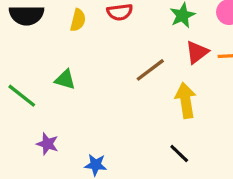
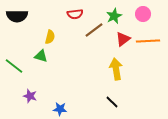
yellow semicircle: (78, 20) -> (50, 37), moved
brown line: (150, 70) -> (94, 30), moved

